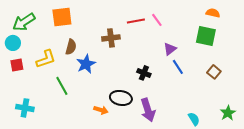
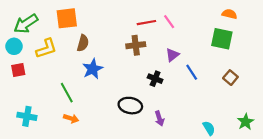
brown cross: (111, 38) -> (136, 45), moved
brown semicircle: (71, 47) -> (83, 43), moved
purple triangle: (170, 49) -> (172, 55), moved
yellow L-shape: (46, 59) -> (46, 48), moved
orange arrow: (101, 110) -> (71, 118), moved
purple arrow: (148, 110) -> (159, 118), size x0.6

